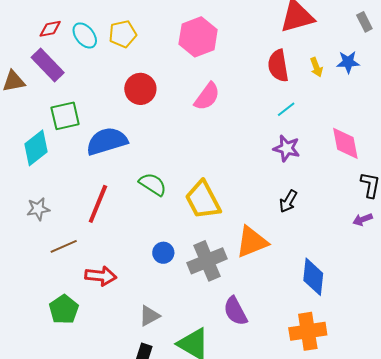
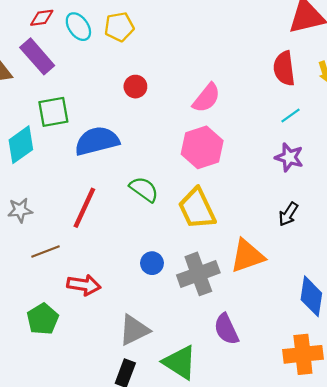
pink hexagon: (198, 37) -> (202, 147), moved
red circle: (140, 89) -> (135, 87), size x0.7
gray triangle: (149, 316) -> (134, 330), size x1.4

